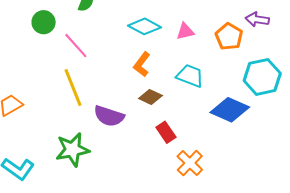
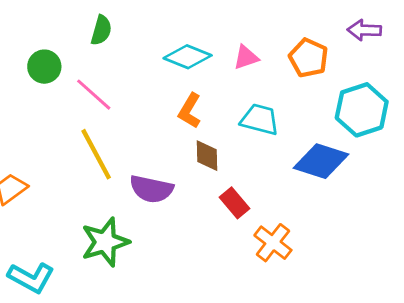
purple arrow: (257, 19) -> (364, 30), moved
brown diamond: (150, 97) -> (207, 156), turned 70

